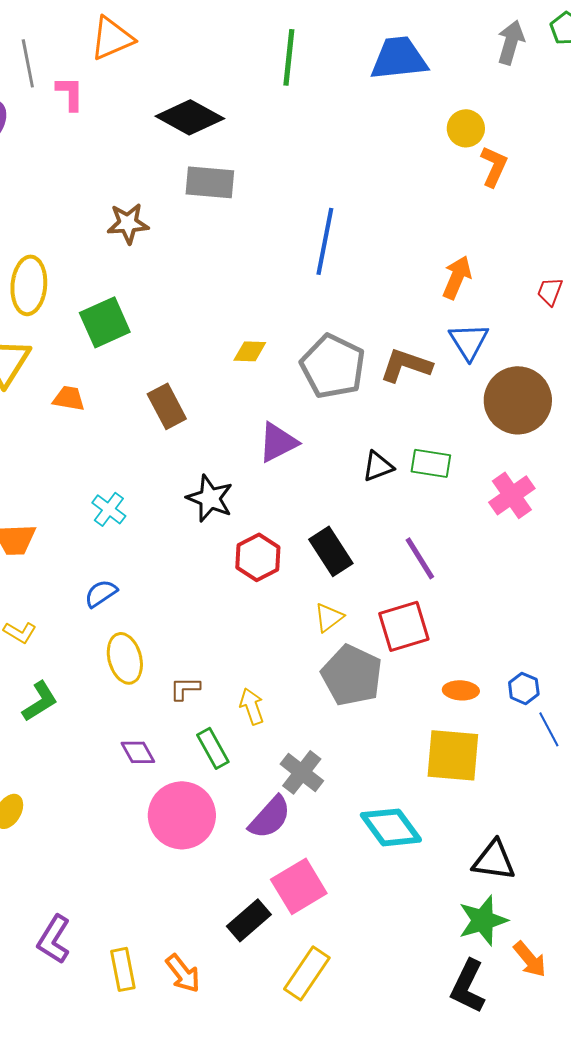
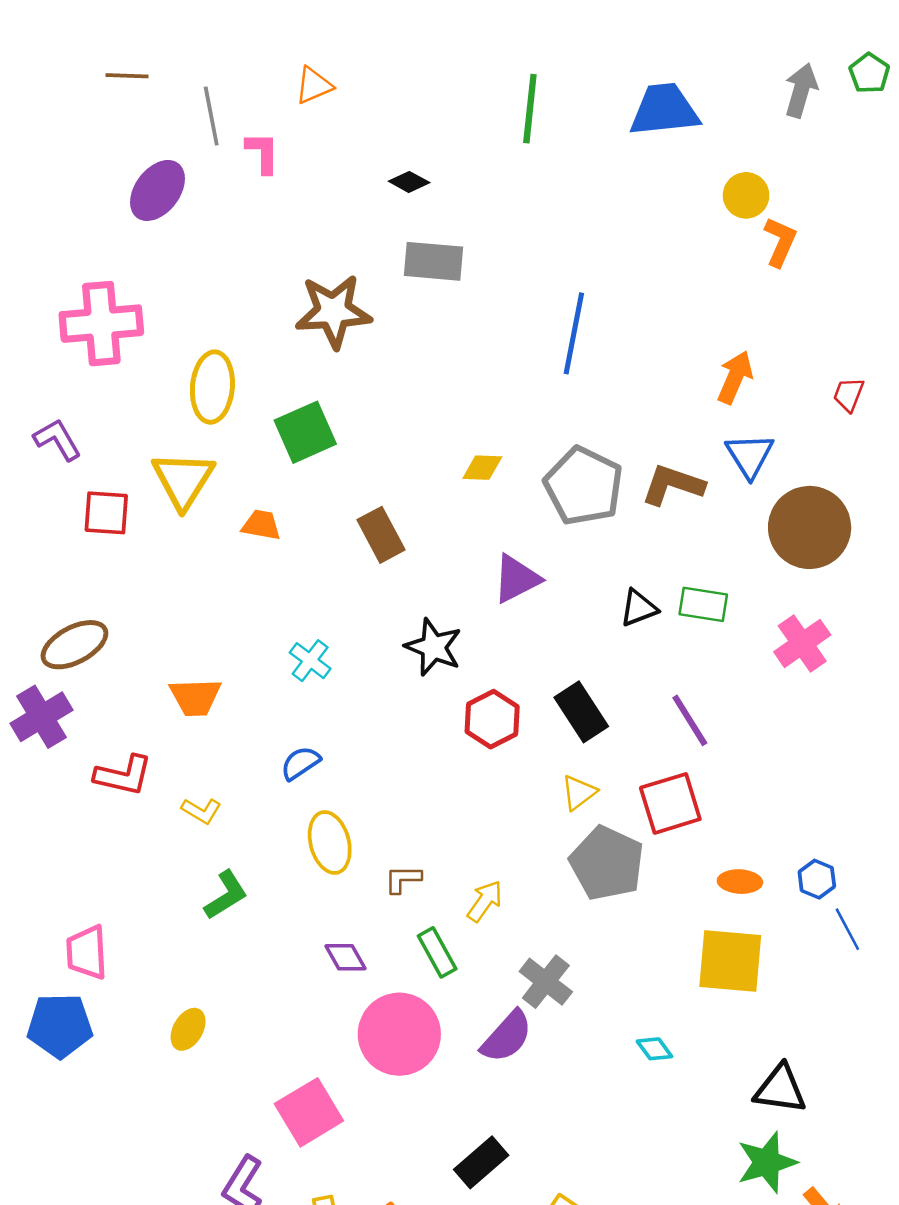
orange triangle: (112, 38) -> (314, 85), size x0.7
black diamond: (190, 117) -> (409, 182), size x0.5
brown star: (128, 223) -> (333, 311), size x1.5
yellow arrow: (252, 706) -> (485, 901), turned 54
cyan diamond: (391, 827) -> (654, 1049), size x0.5
pink square: (299, 886) -> (309, 1112), moved

